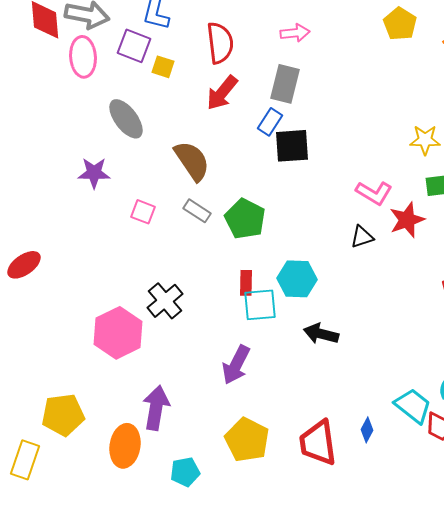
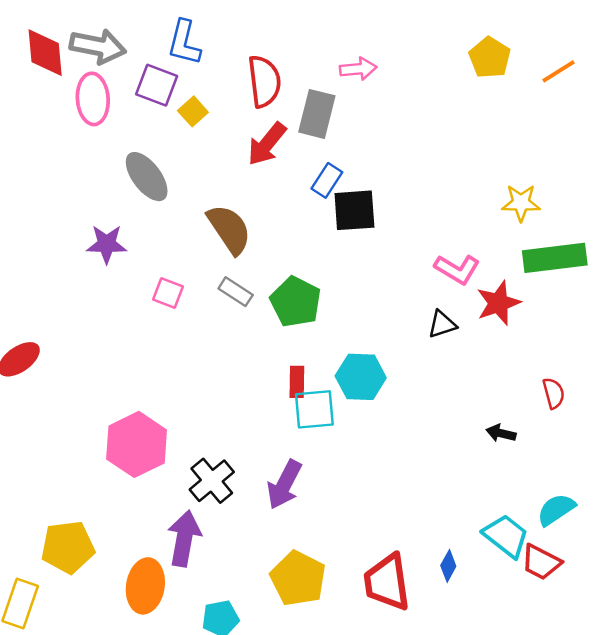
yellow square: (163, 67) -> (193, 111), turned 30
gray rectangle: (285, 84) -> (317, 114), moved
black cross: (165, 301) -> (212, 481), moved
black arrow: (321, 334) -> (501, 433), moved, size x0.7

